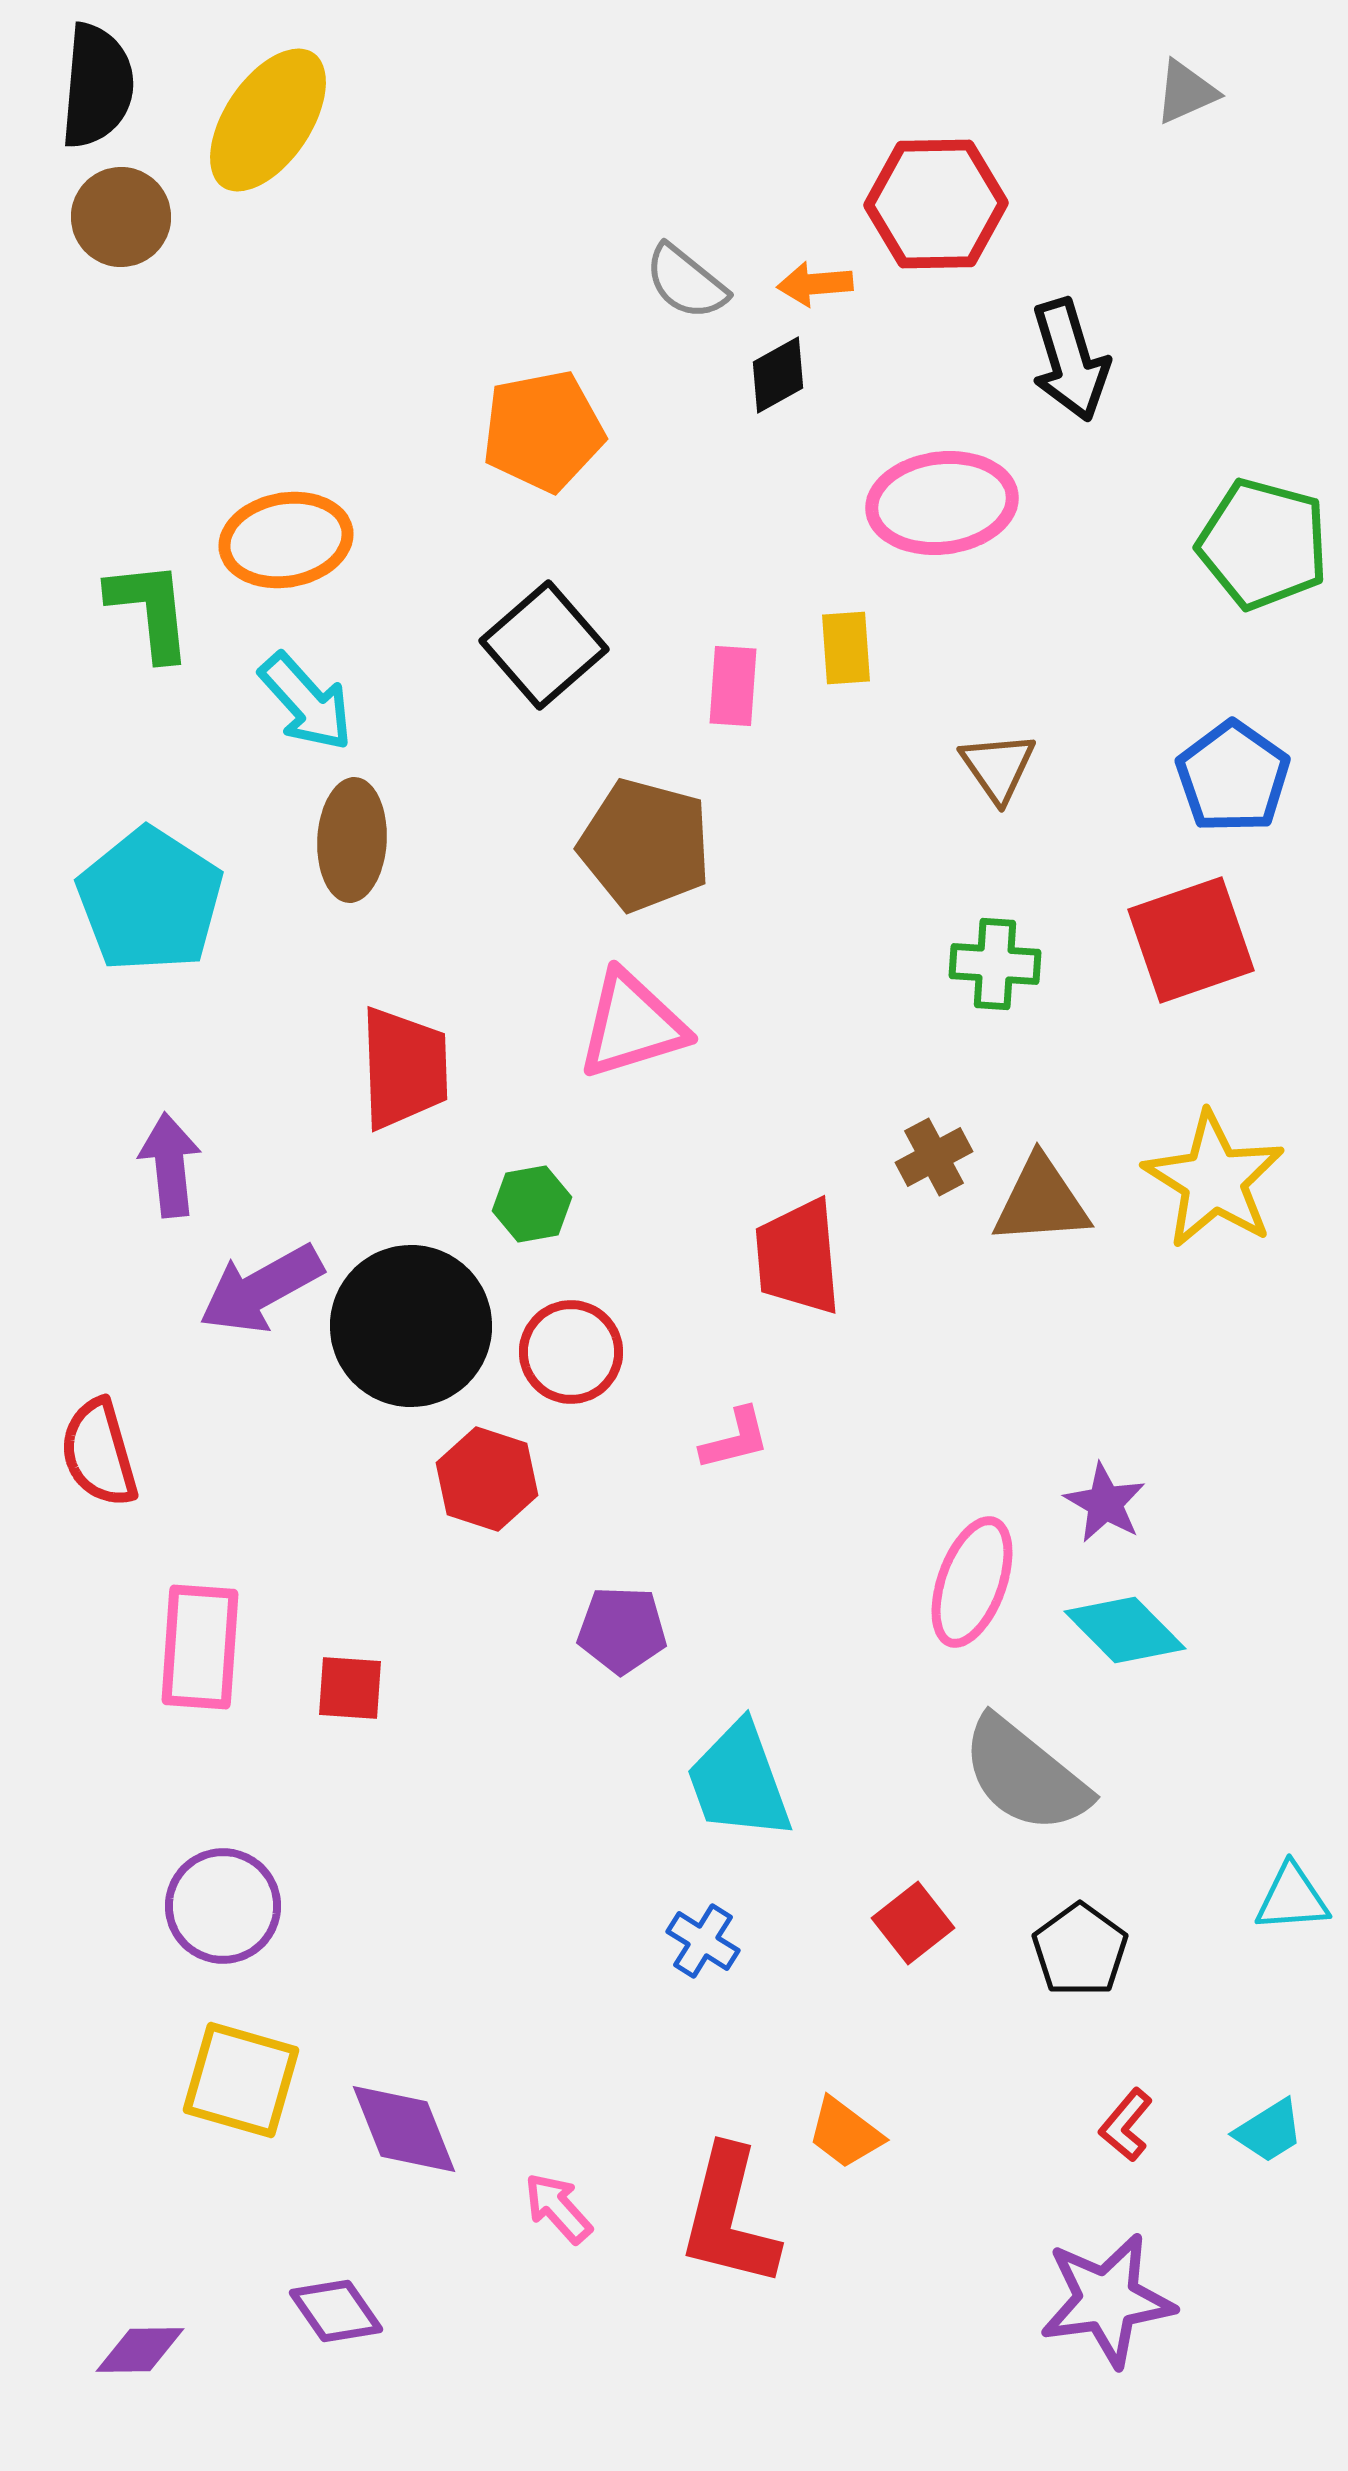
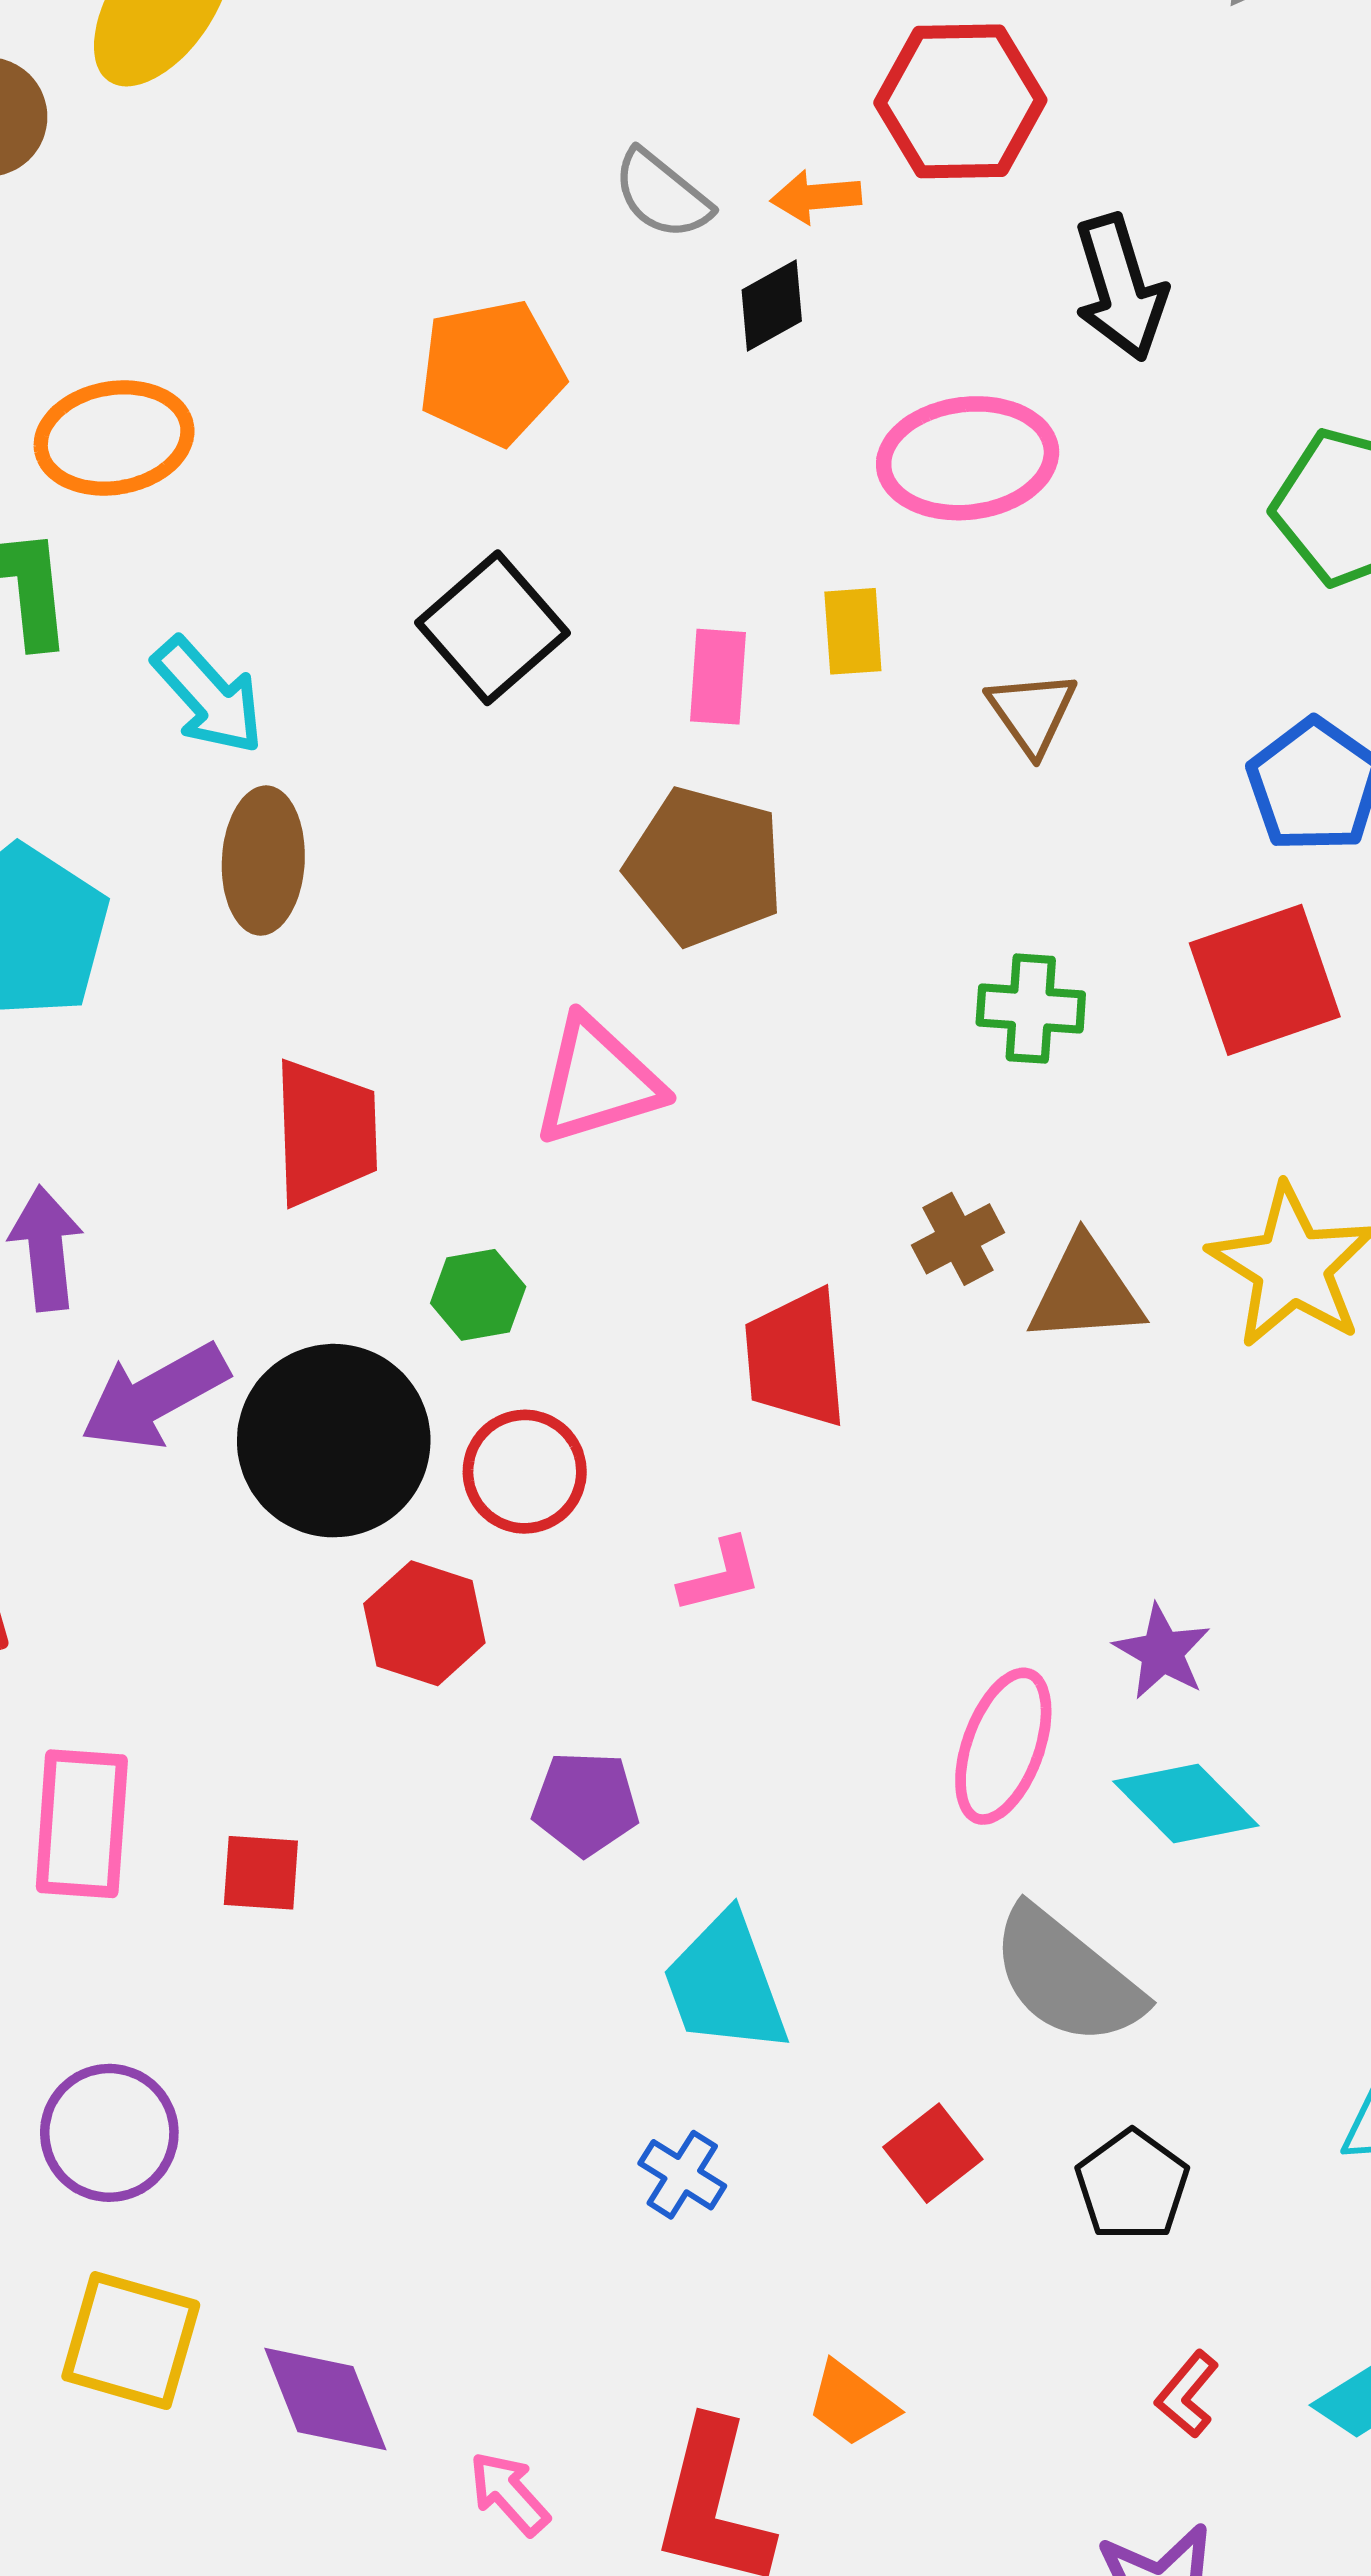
orange ellipse: (286, 540) -> (114, 438), moved
brown triangle: (998, 767) -> (1032, 713), moved
brown pentagon: (645, 845) -> (705, 866), moved

